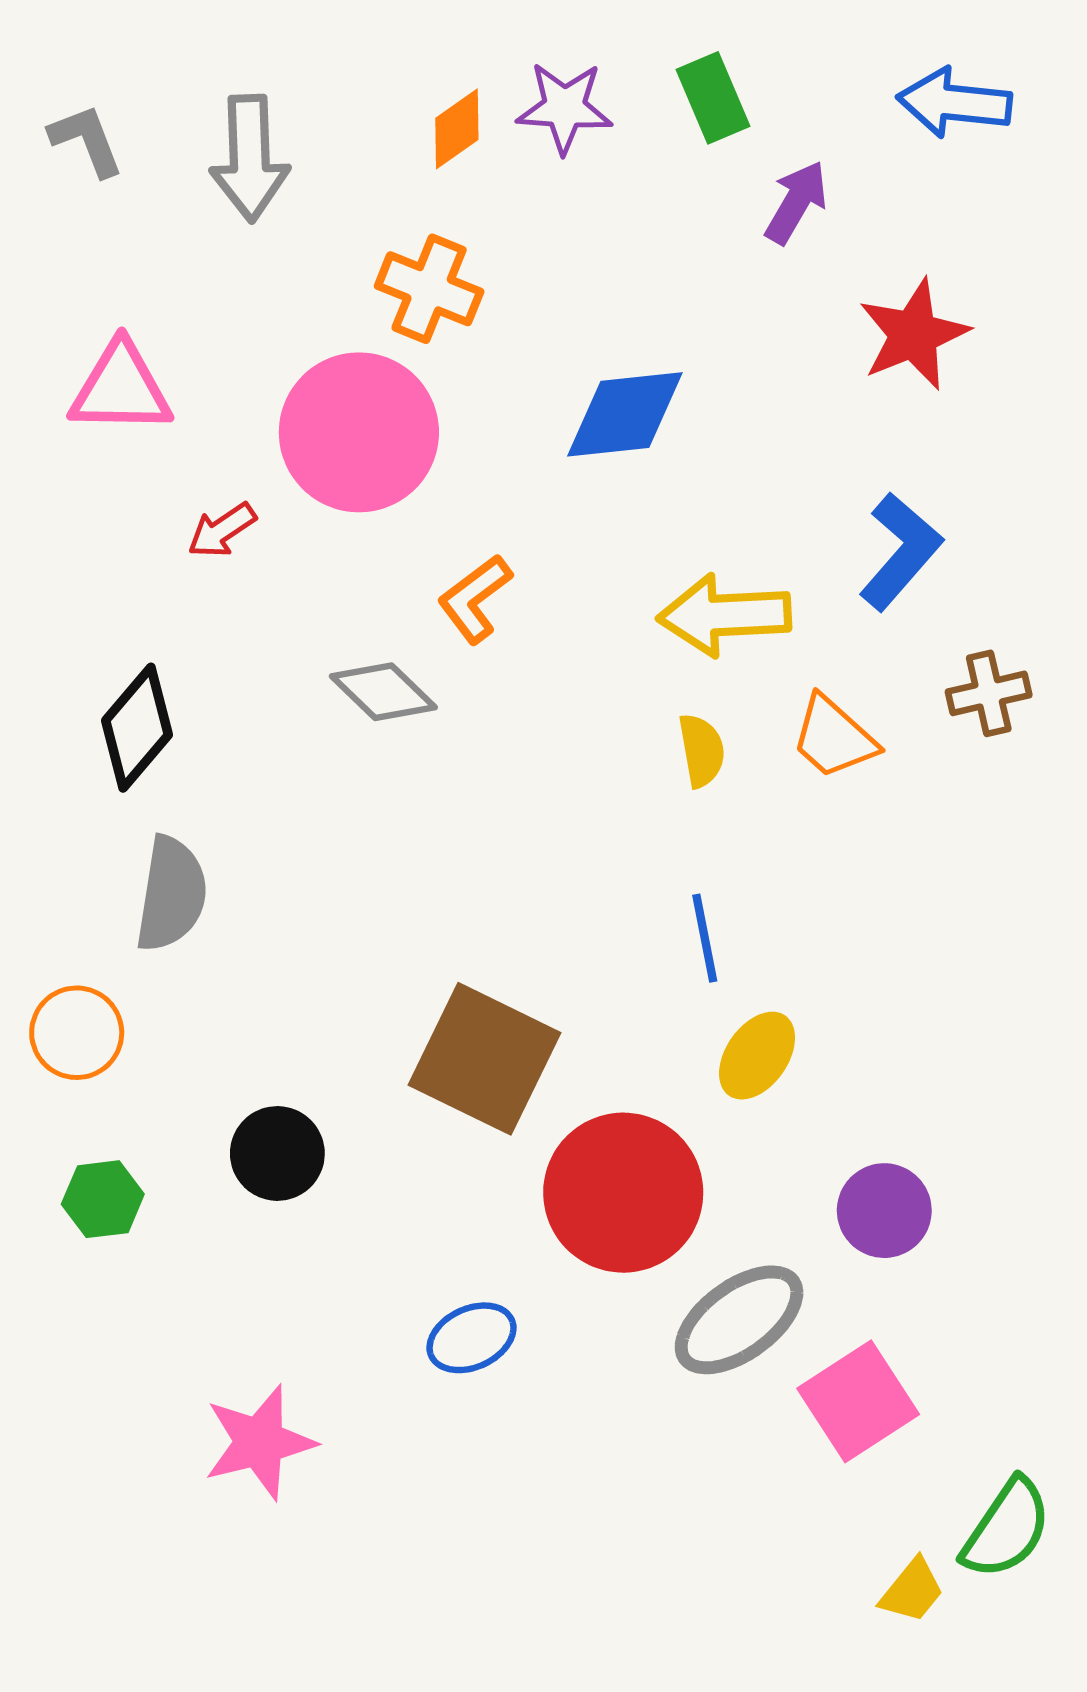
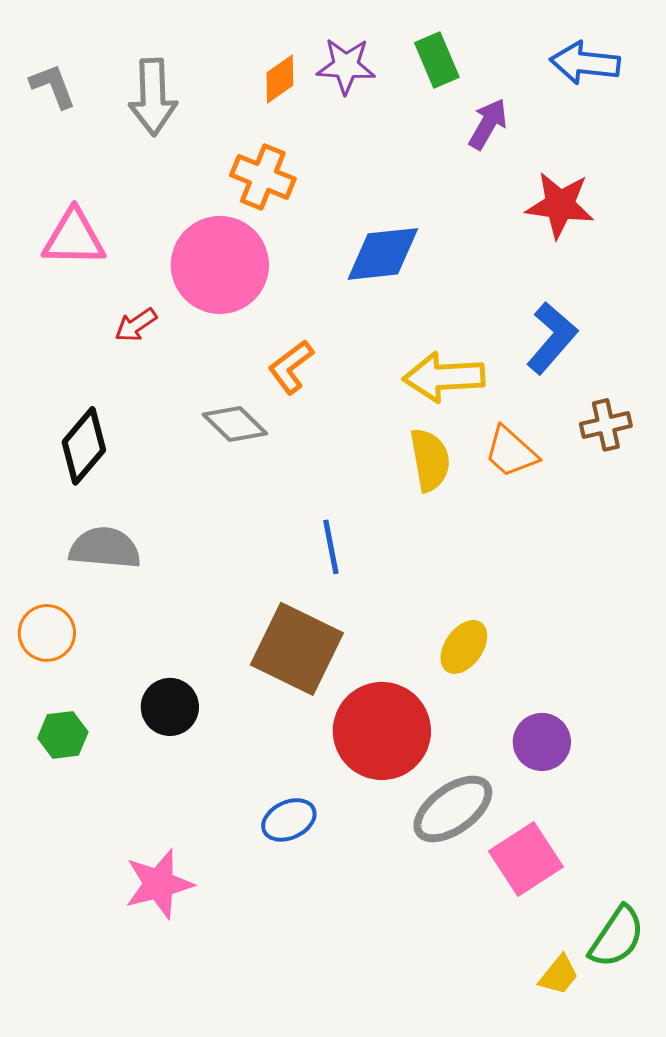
red star: (914, 334) -> (560, 205), turned 30
yellow semicircle: (702, 750) -> (430, 460), size x1.4
gray semicircle: (171, 894) -> (105, 548), turned -94
blue line: (705, 938) -> (331, 547), moved

